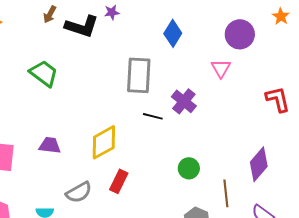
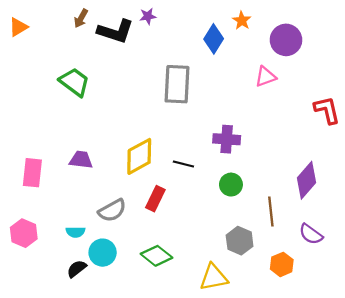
orange star: (281, 16) -> (242, 20), moved
pink triangle: (221, 68) -> (265, 77), turned 40
purple cross: (184, 101) -> (227, 139), moved, turned -35
black line: (153, 116) -> (183, 164), moved

